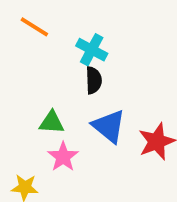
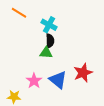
green triangle: (52, 122) -> (46, 53), moved
blue triangle: (109, 126) -> (58, 80), moved

